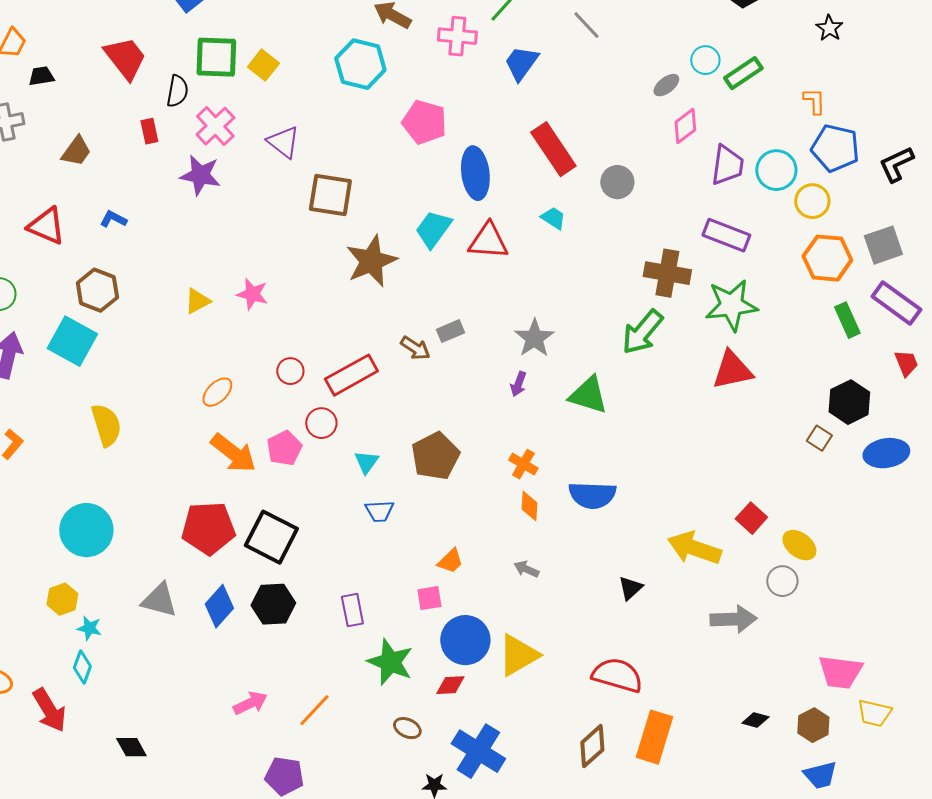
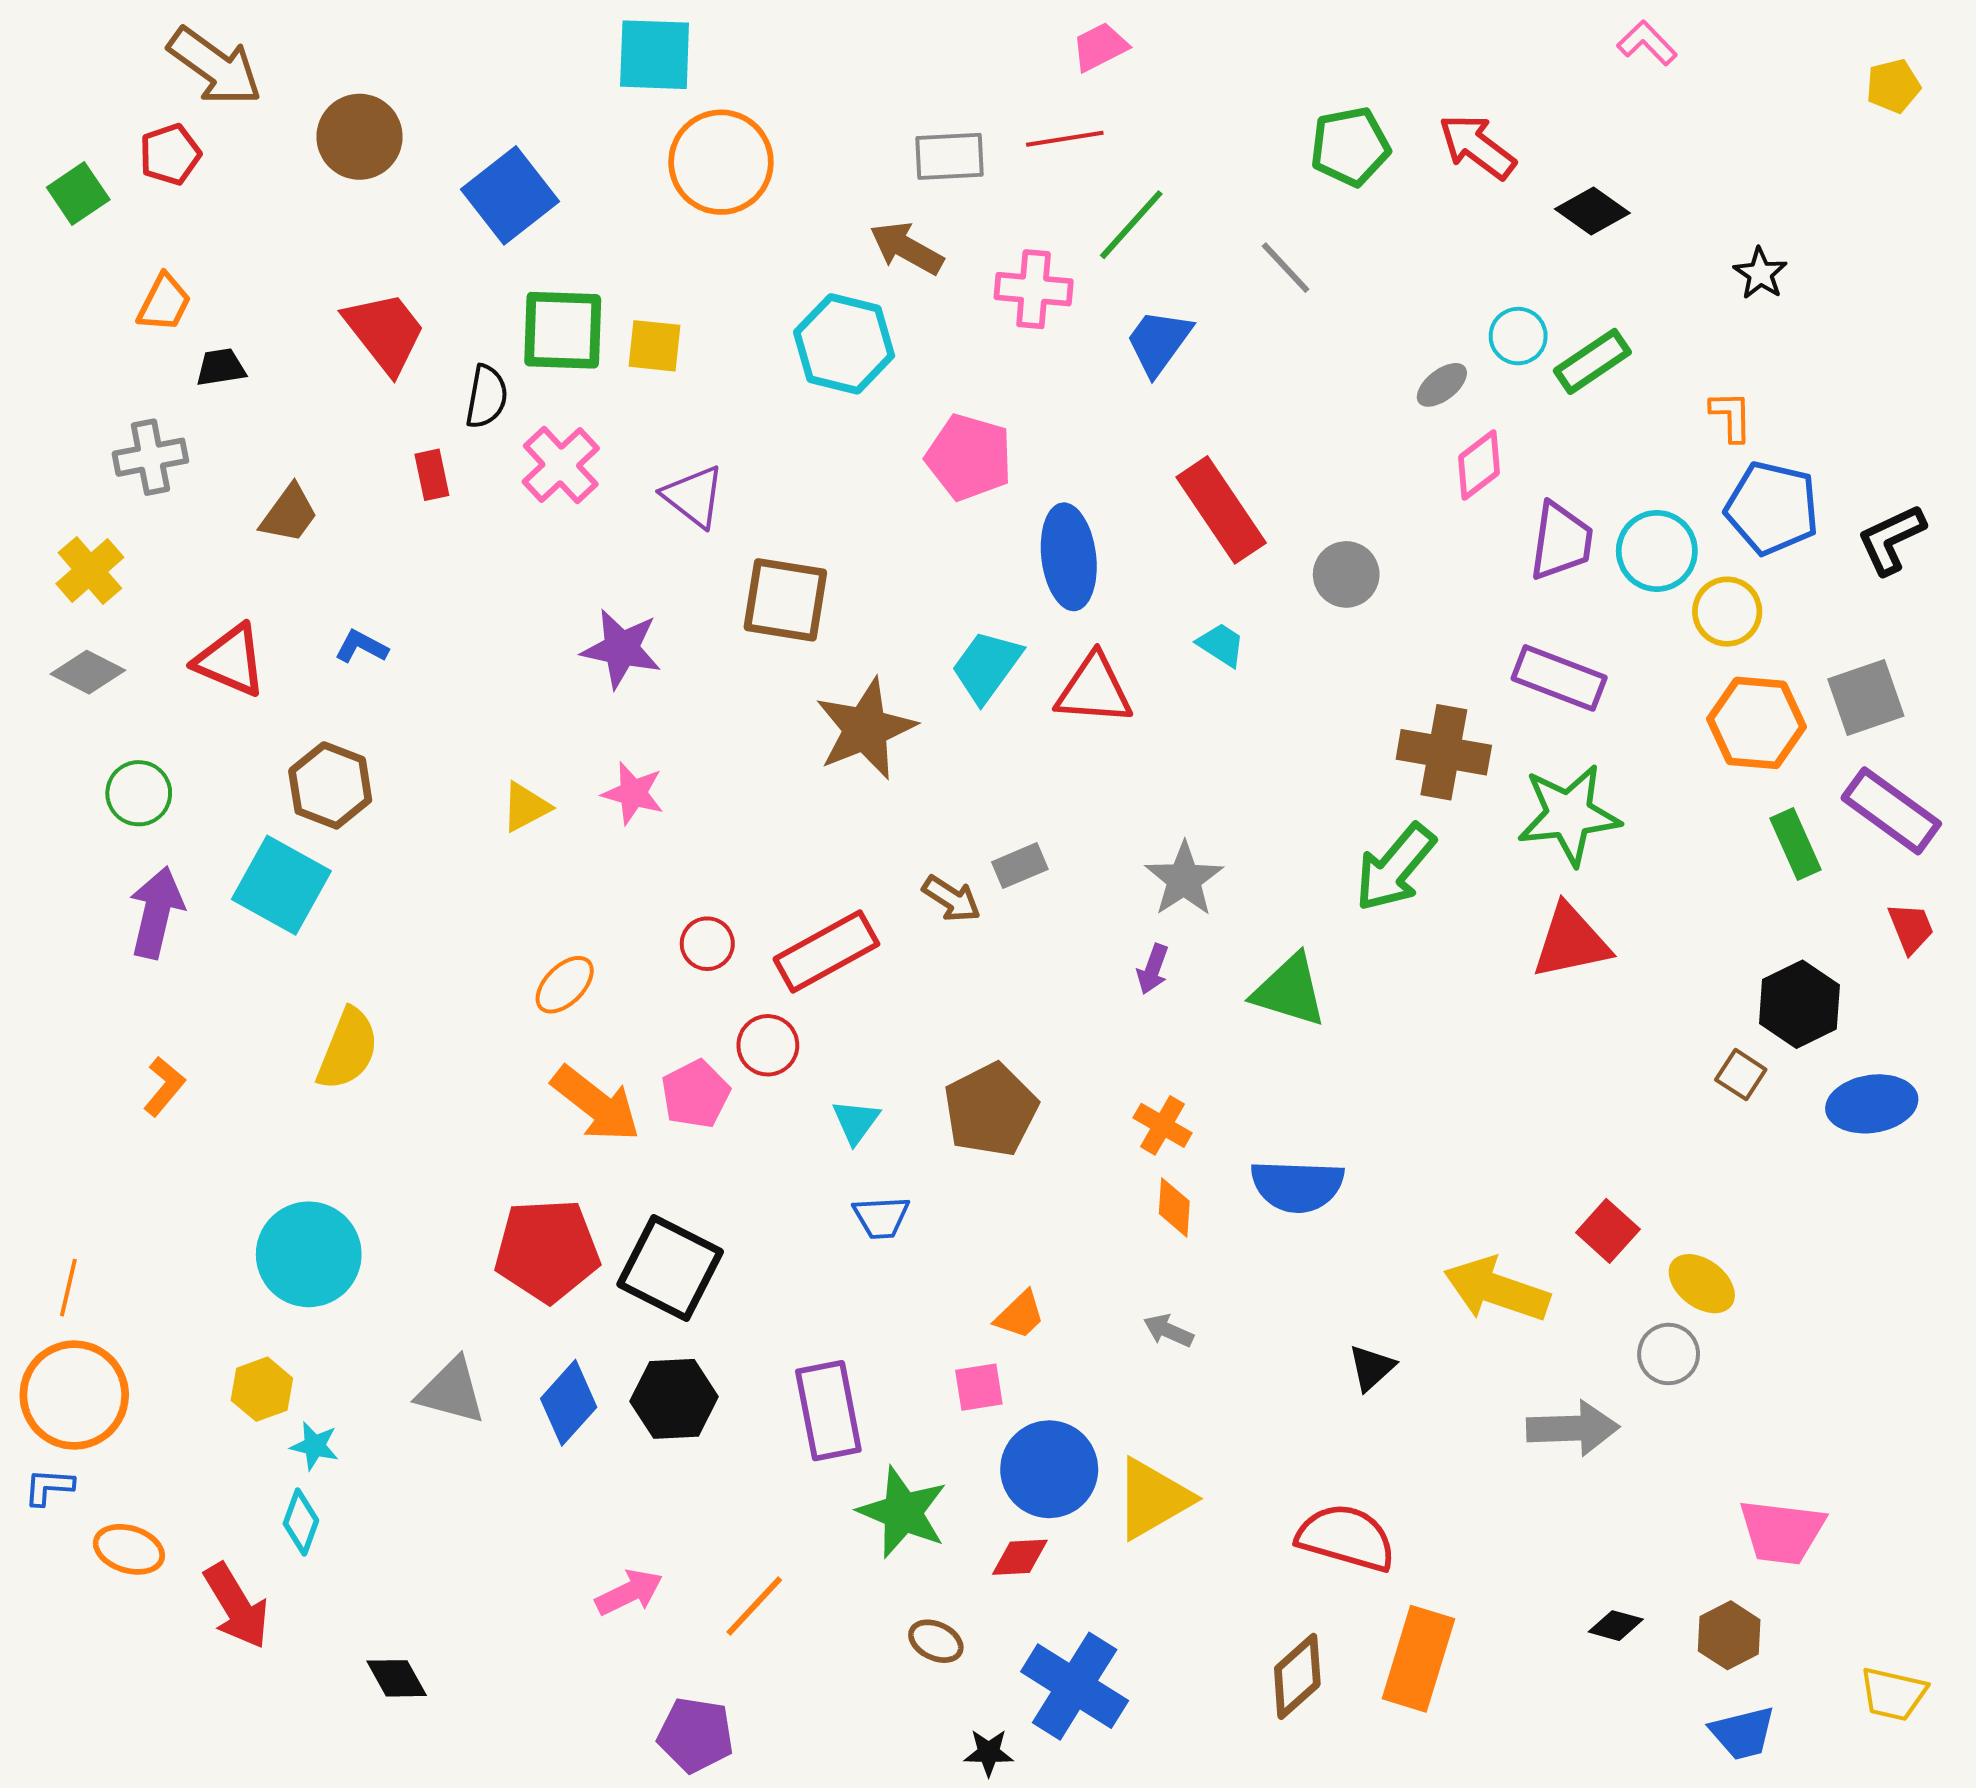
yellow square: (263, 65) -> (655, 346), turned -32
purple star: (200, 175) -> (621, 649), moved
yellow semicircle: (106, 425) -> (348, 1049), turned 39
purple rectangle: (352, 610) -> (828, 1411), size x1.5
yellow trapezoid: (874, 713) -> (1893, 1694), moved

